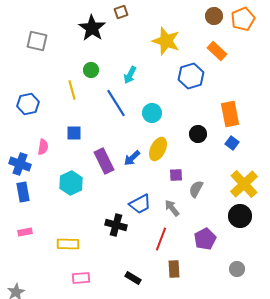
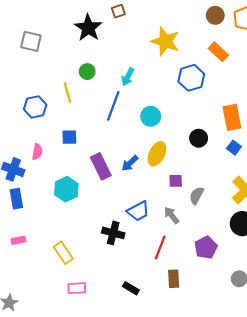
blue line: (116, 103) -> (113, 106), turned 52
blue hexagon: (28, 104) -> (35, 107), moved
yellow rectangle: (68, 244) -> (63, 253), turned 55

